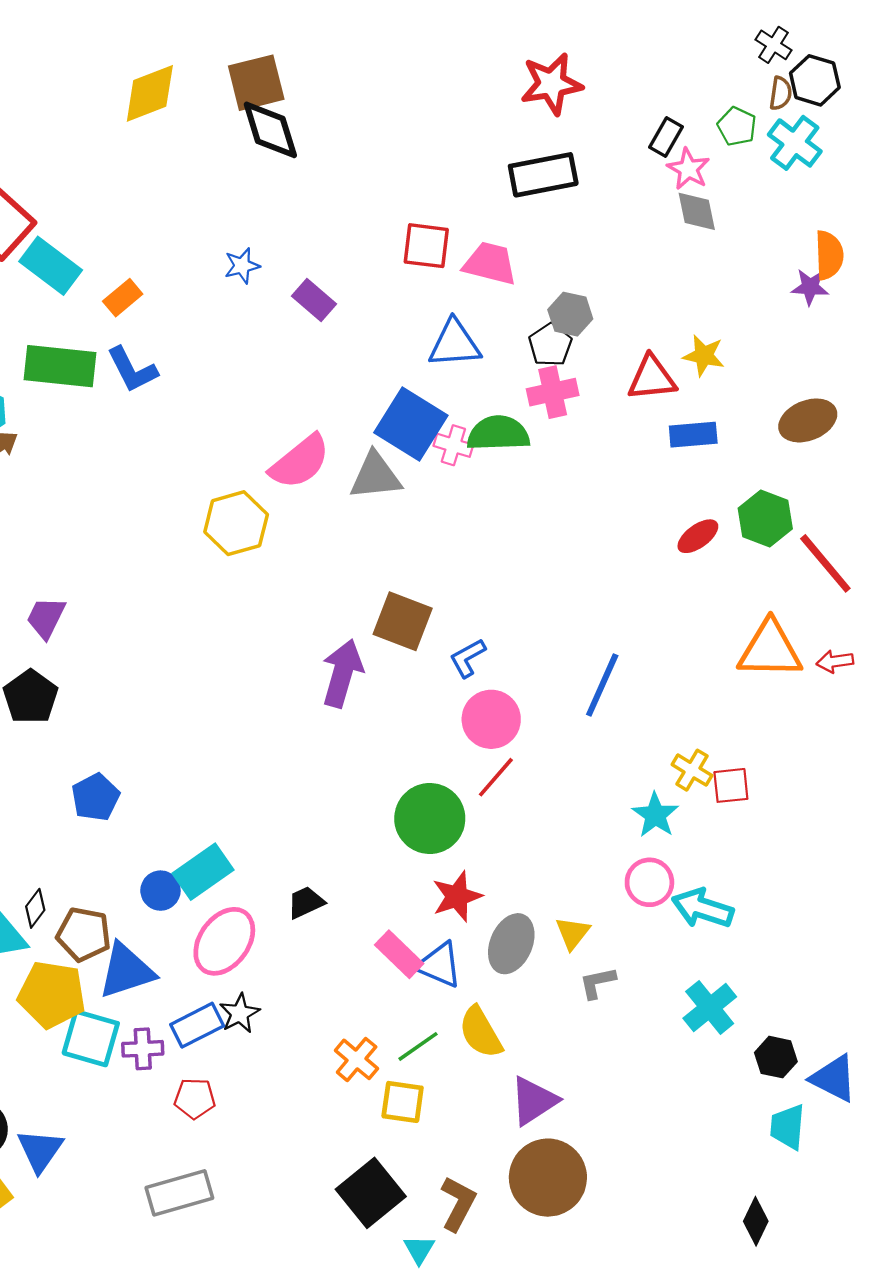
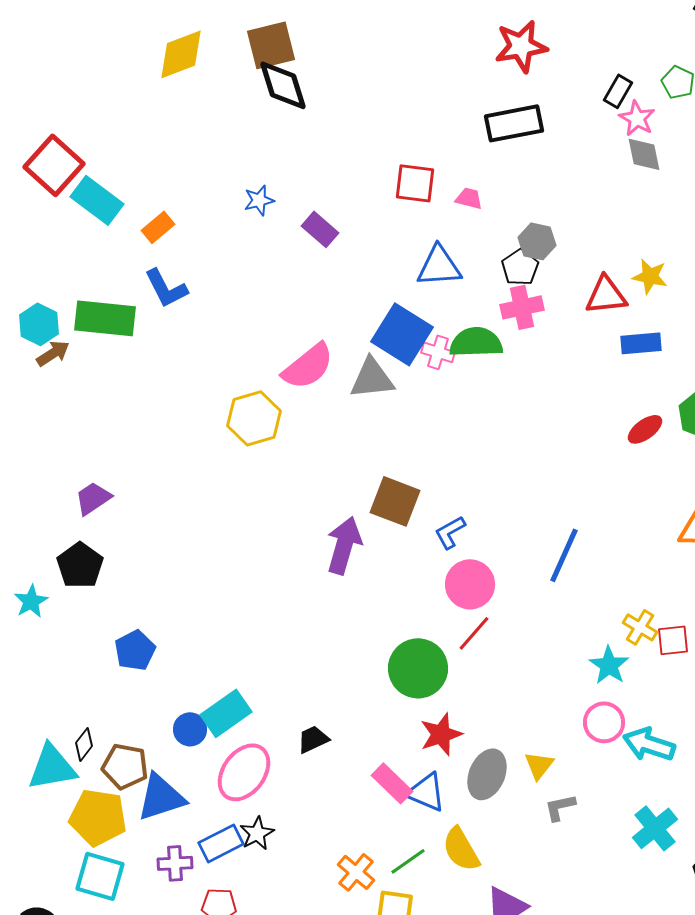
pink trapezoid: (490, 263) -> (469, 198), size x0.6
green rectangle: (60, 366) -> (105, 318), moved
purple trapezoid: (46, 618) -> (93, 498), turned 30
cyan square: (91, 1038) -> (100, 876), moved

